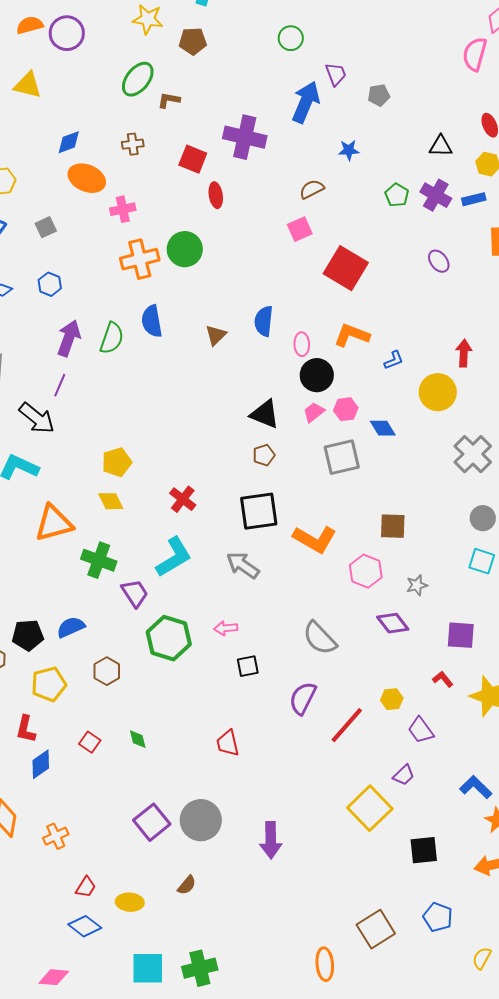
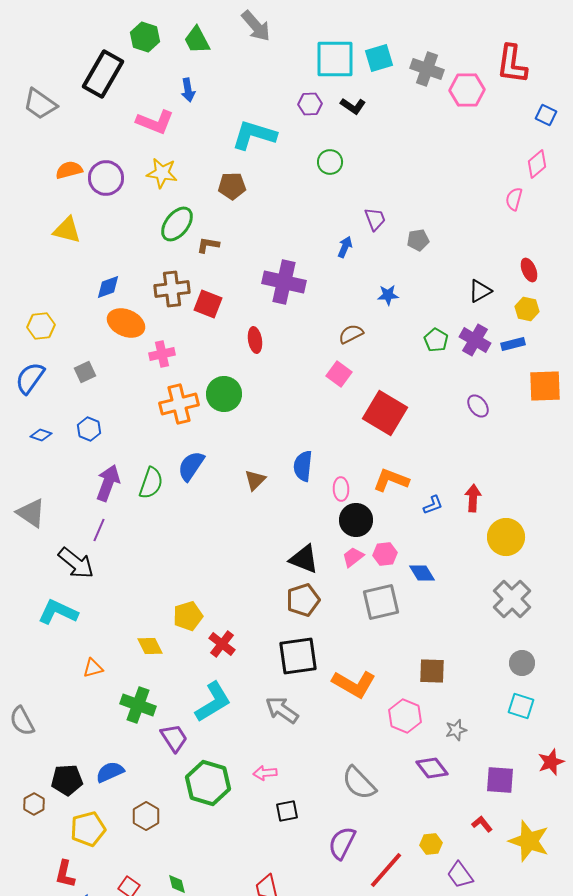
yellow star: (148, 19) -> (162, 173), moved
green circle: (291, 38) -> (330, 162), moved
pink semicircle: (475, 54) -> (514, 199), size x0.7
blue arrow: (306, 102) -> (345, 247), size x0.5
brown cross: (133, 144) -> (172, 289), size x1.6
black triangle: (441, 146) -> (480, 291), turned -30
red square: (193, 159) -> (208, 304), moved
pink square: (300, 229) -> (339, 374), turned -30
blue semicircle: (152, 321) -> (191, 466), turned 44
red arrow: (464, 353) -> (473, 498), moved
yellow circle: (438, 392) -> (506, 537), moved
brown pentagon: (264, 455) -> (303, 600), size x1.5
yellow pentagon: (117, 462) -> (188, 616), moved
orange triangle: (54, 523) -> (93, 668), size x0.5

